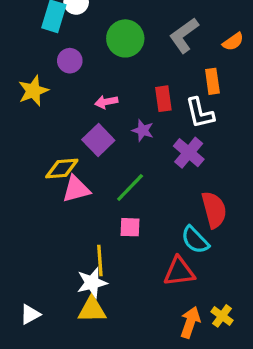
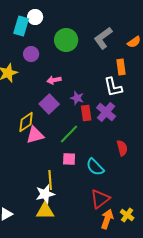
red rectangle: (163, 99) -> (86, 113), moved
yellow diamond: (62, 168) -> (26, 122), turned -30
red semicircle: (214, 210) -> (122, 148), size x0.7
cyan semicircle: (195, 240) -> (95, 167), moved
red triangle: (179, 272) -> (100, 199), moved, turned -30

